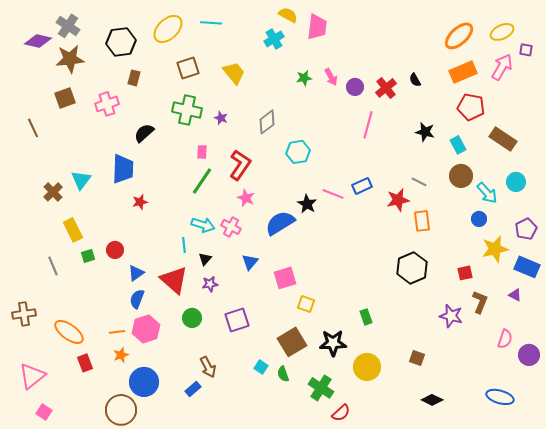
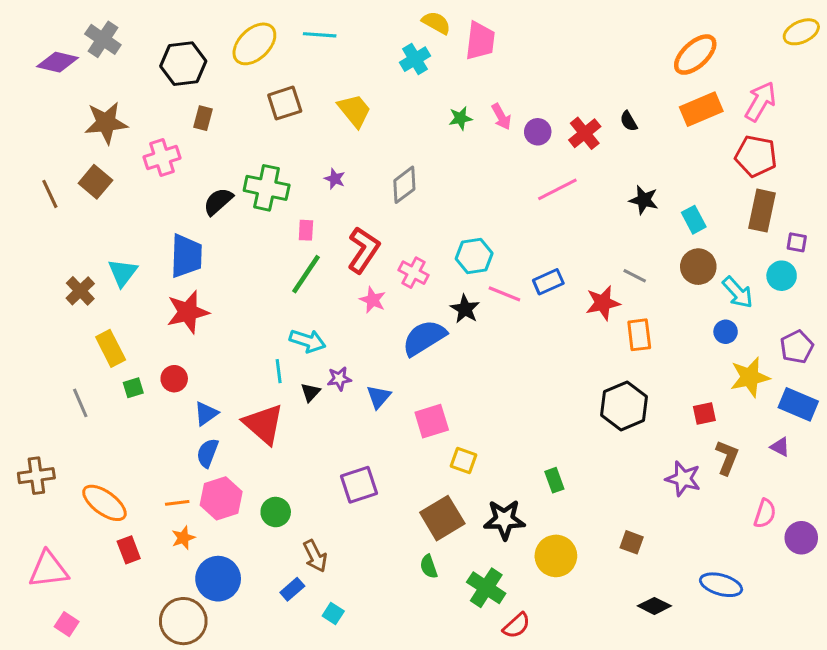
yellow ellipse: (502, 32) -> (801, 32), moved
purple square: (526, 50) -> (797, 242), moved
brown star: (70, 59) -> (106, 123), moved
brown square: (65, 98) -> (95, 182), moved, turned -30
red pentagon: (471, 107) -> (756, 156), moved
green cross: (187, 110) -> (267, 188), moved
pink line: (368, 125) -> (557, 189), turned 48
brown rectangle: (503, 139) -> (762, 211), turned 68
cyan hexagon: (298, 152) -> (474, 256), moved
red star: (140, 202) -> (188, 312), moved, size x1.8
pink cross: (231, 227) -> (414, 273), moved
purple star: (210, 284) -> (339, 379), moved
green circle: (192, 318) -> (276, 512), moved
cyan square: (261, 367) -> (333, 613), moved
pink triangle: (32, 376) -> (48, 570), turned 32
blue ellipse: (500, 397) -> (721, 585), moved

